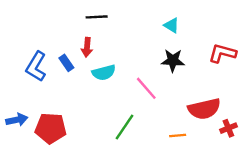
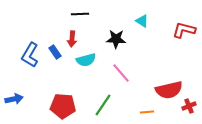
red L-shape: (222, 53) -> (184, 30), moved
black star: (173, 60) -> (116, 39), moved
red pentagon: (51, 128) -> (63, 106), moved

